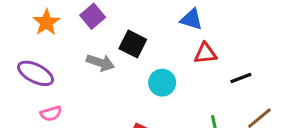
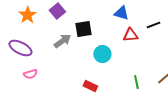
black square: (133, 44) -> (83, 29), turned -36
gray arrow: (100, 63) -> (62, 41), turned -54
black line: (241, 78) -> (153, 25), moved

